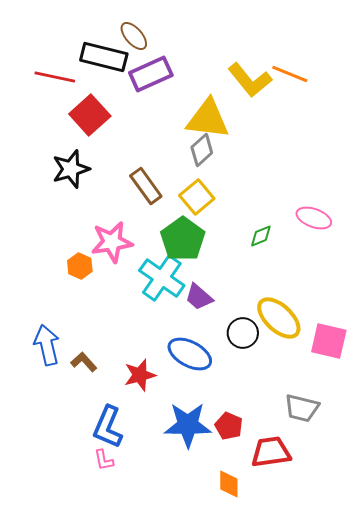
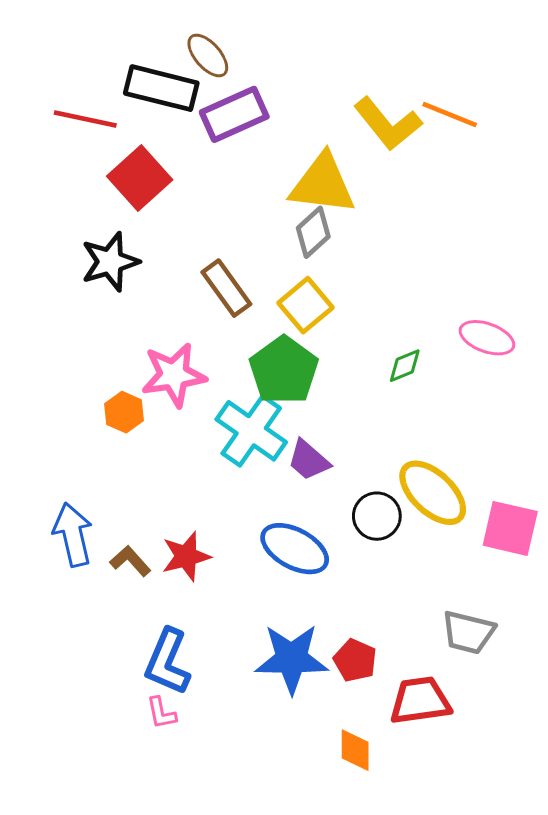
red star: (140, 375) -> (186, 556), moved

